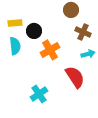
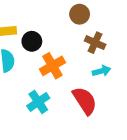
cyan cross: (39, 94) -> (38, 102), moved

